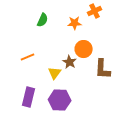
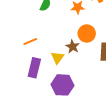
purple rectangle: (29, 97) -> (34, 68), moved

